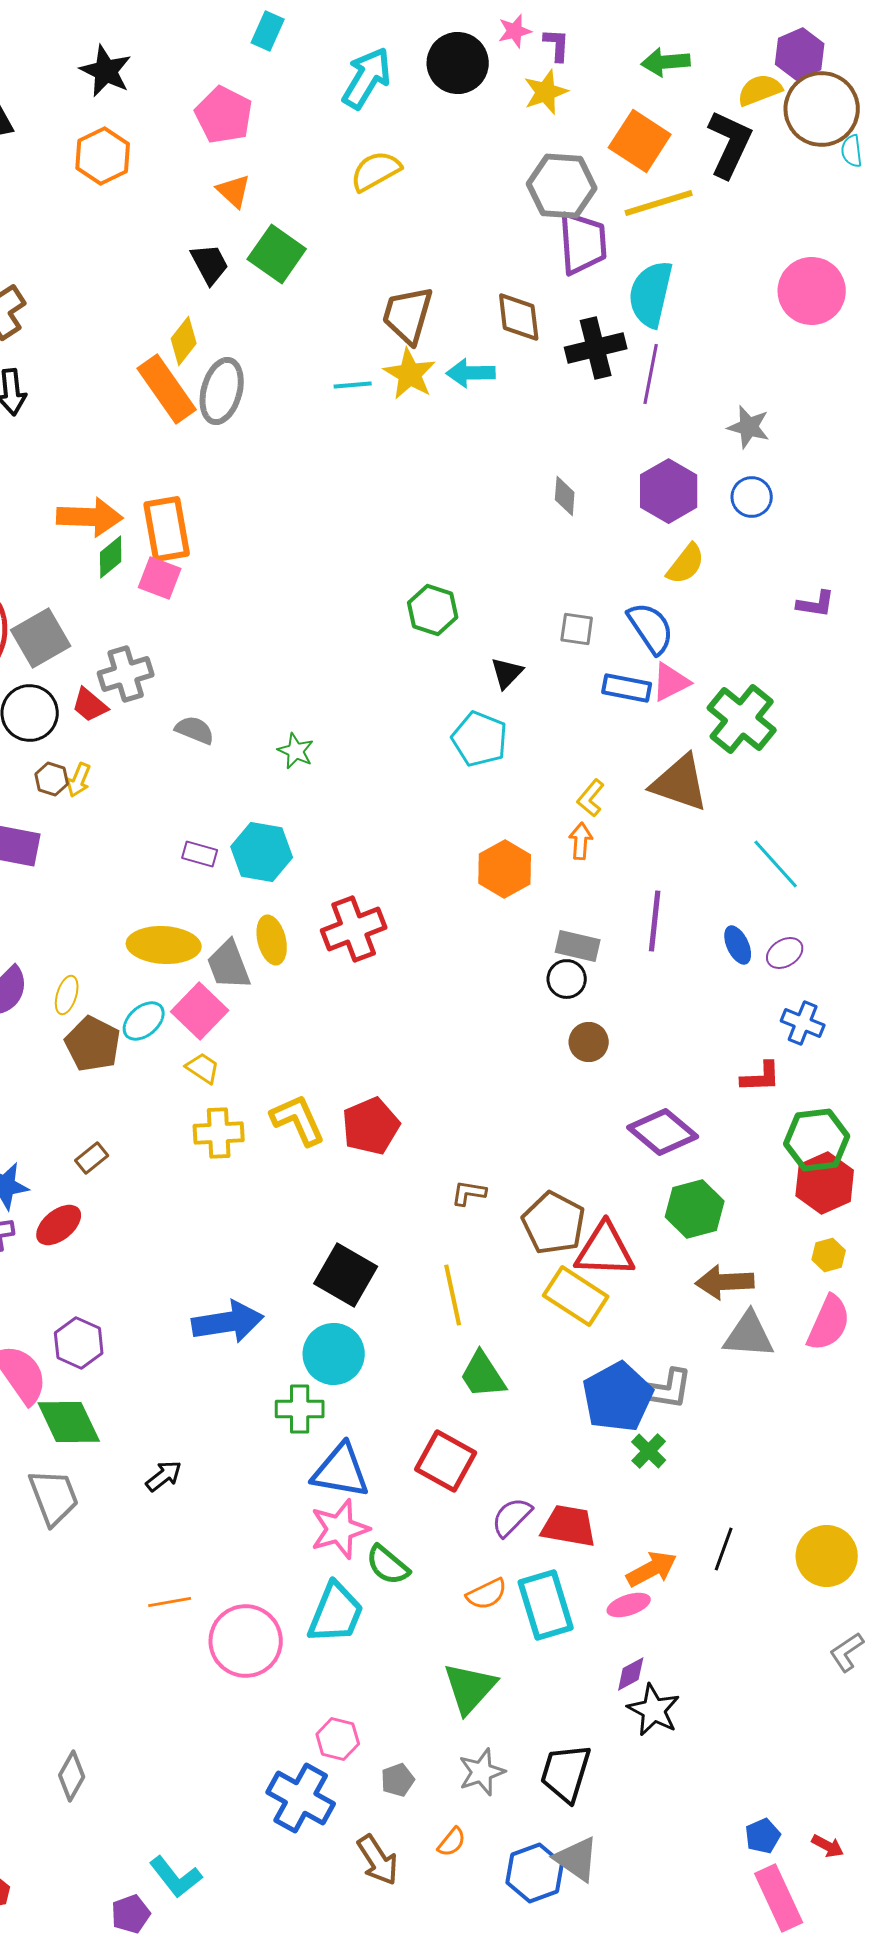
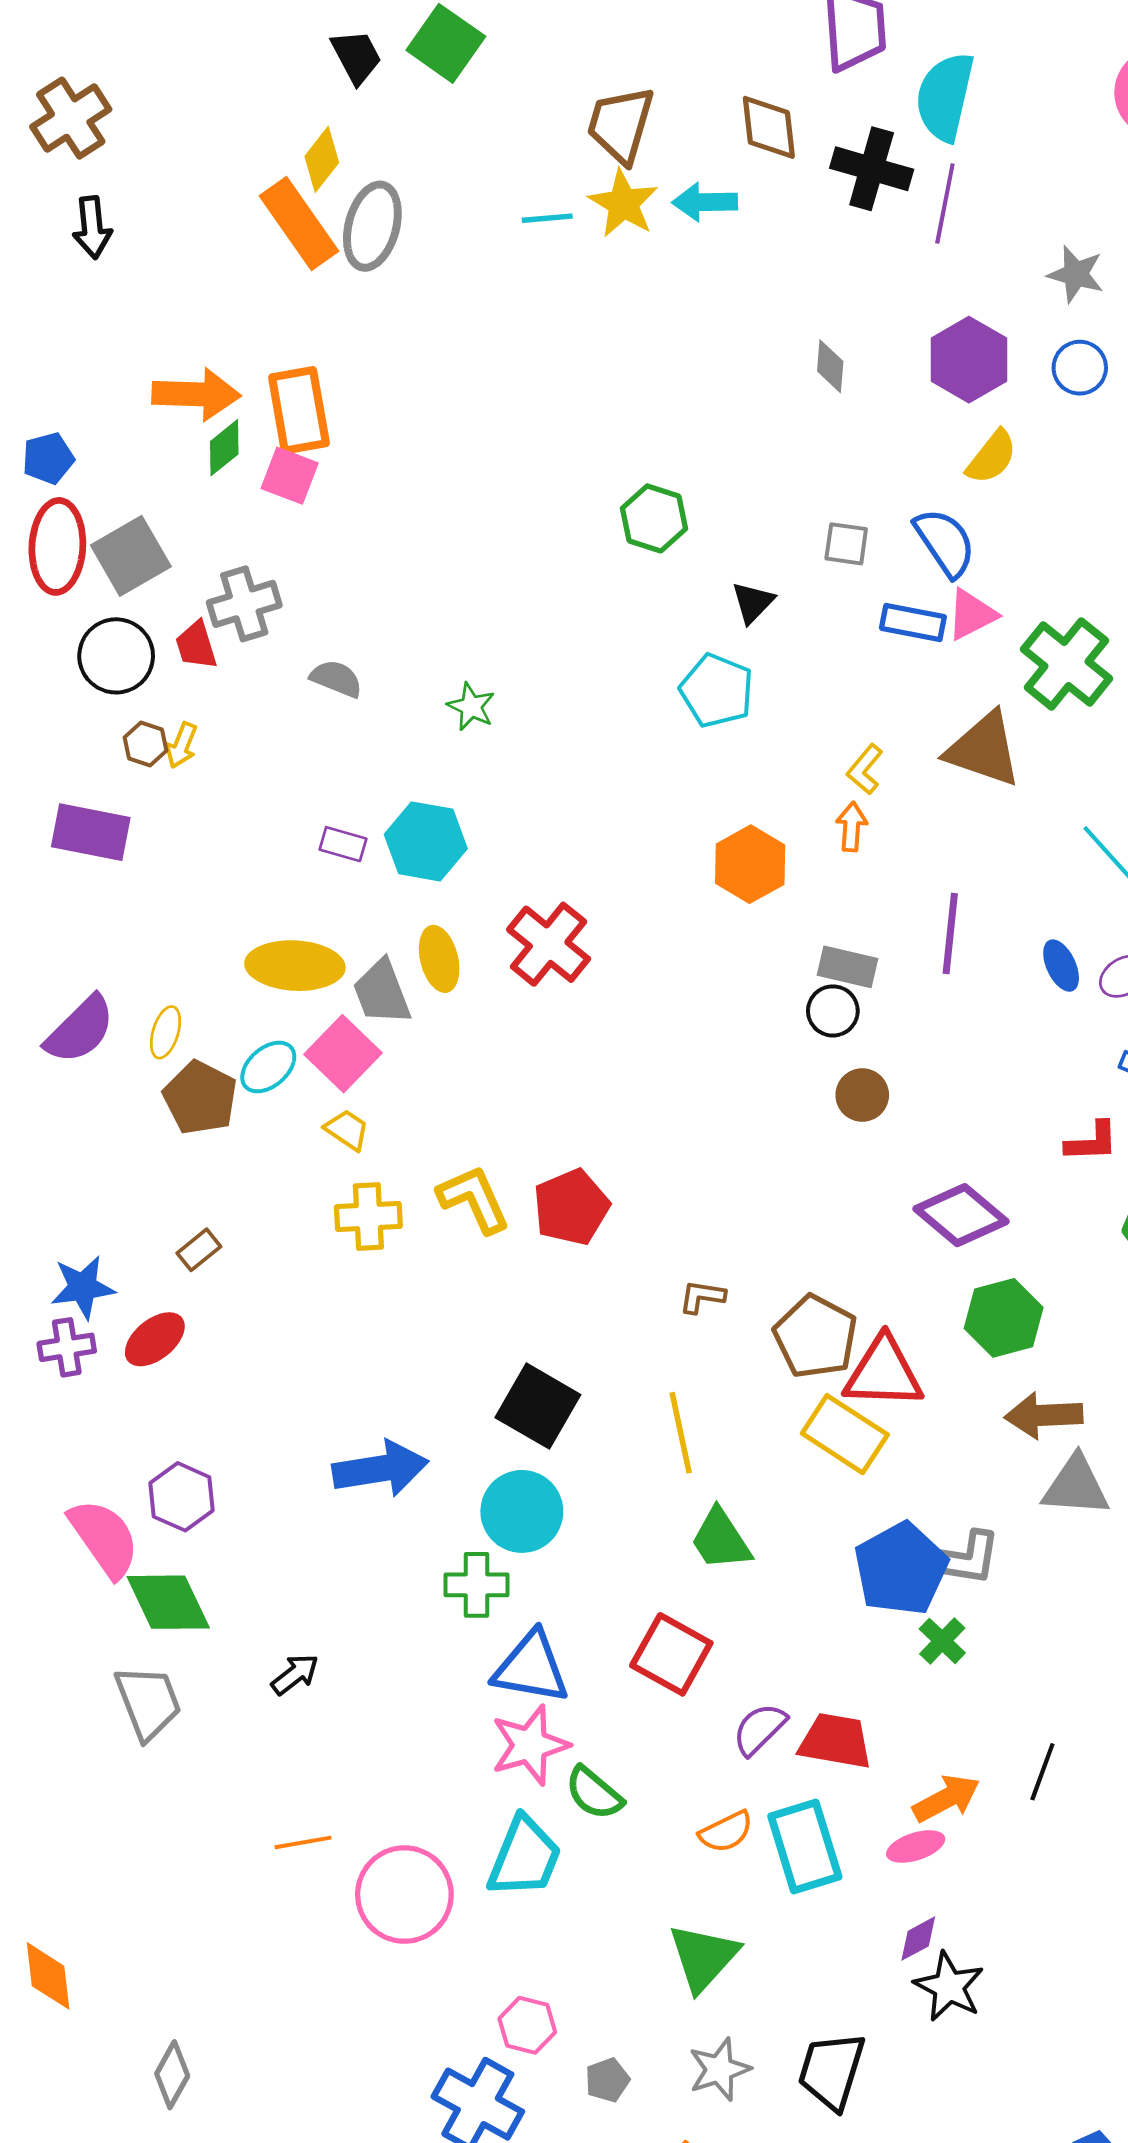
black cross: (596, 348) -> (872, 169), turned 30
red trapezoid: (90, 705) -> (196, 645), turned 33
red cross: (354, 929) -> (549, 944), turned -30

